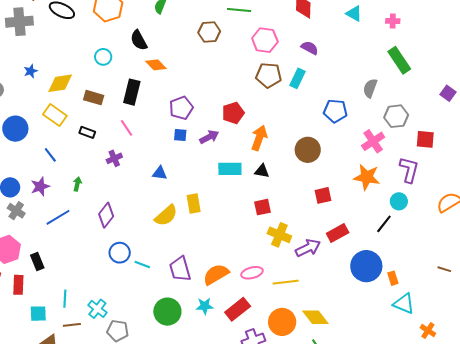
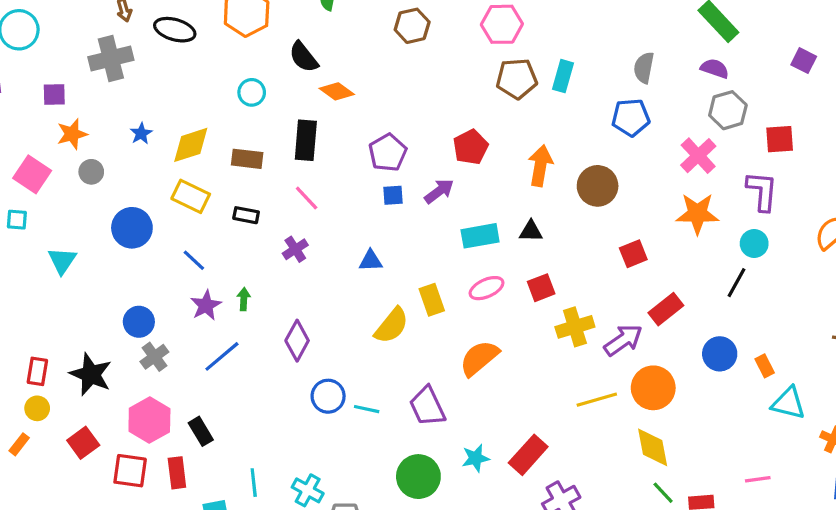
purple semicircle: (310, 48) -> (715, 68), moved
gray semicircle: (370, 88) -> (644, 68), moved
orange arrow: (259, 138) -> (540, 166), moved
purple star: (40, 187) -> (206, 305), moved
gray cross: (16, 211) -> (154, 357), turned 30
yellow cross: (279, 235) -> (575, 327), turned -30
blue circle: (366, 266) -> (720, 354), size x0.7
pink ellipse: (252, 273) -> (487, 288), moved
orange semicircle: (216, 274) -> (479, 358), moved
yellow diamond: (315, 317) -> (653, 447), turned 36
orange circle: (282, 322) -> (653, 388), moved

